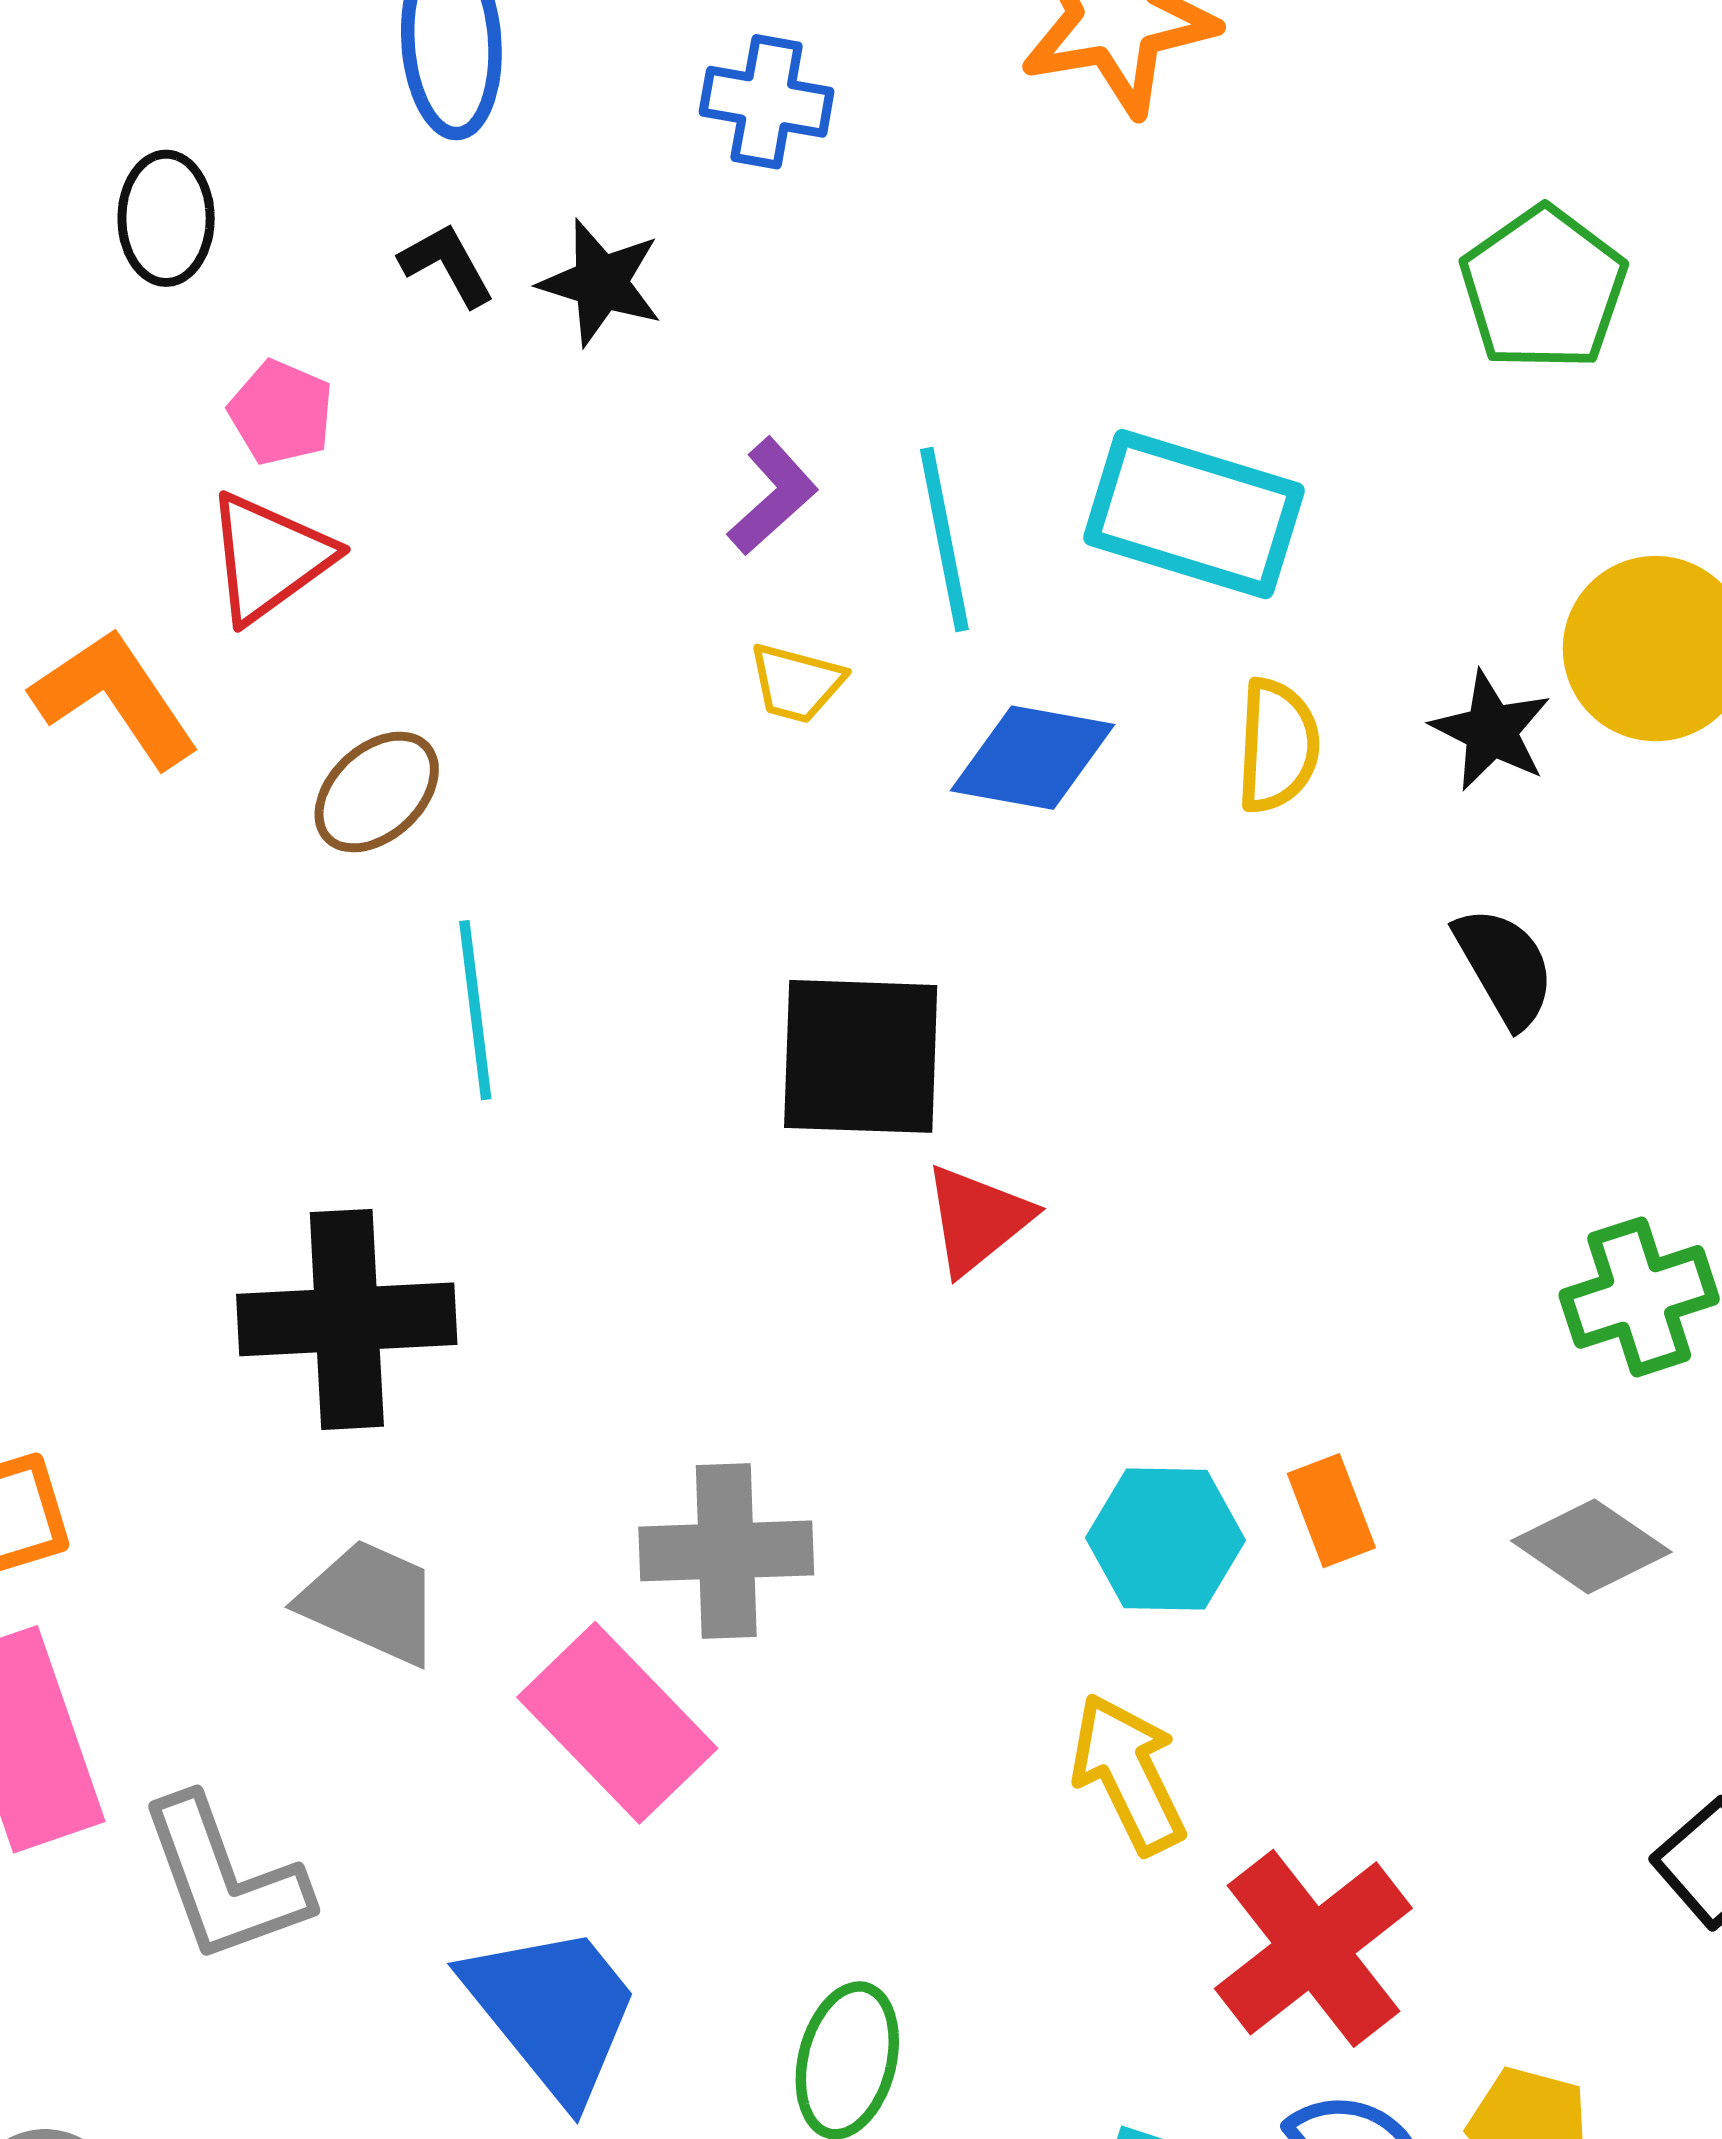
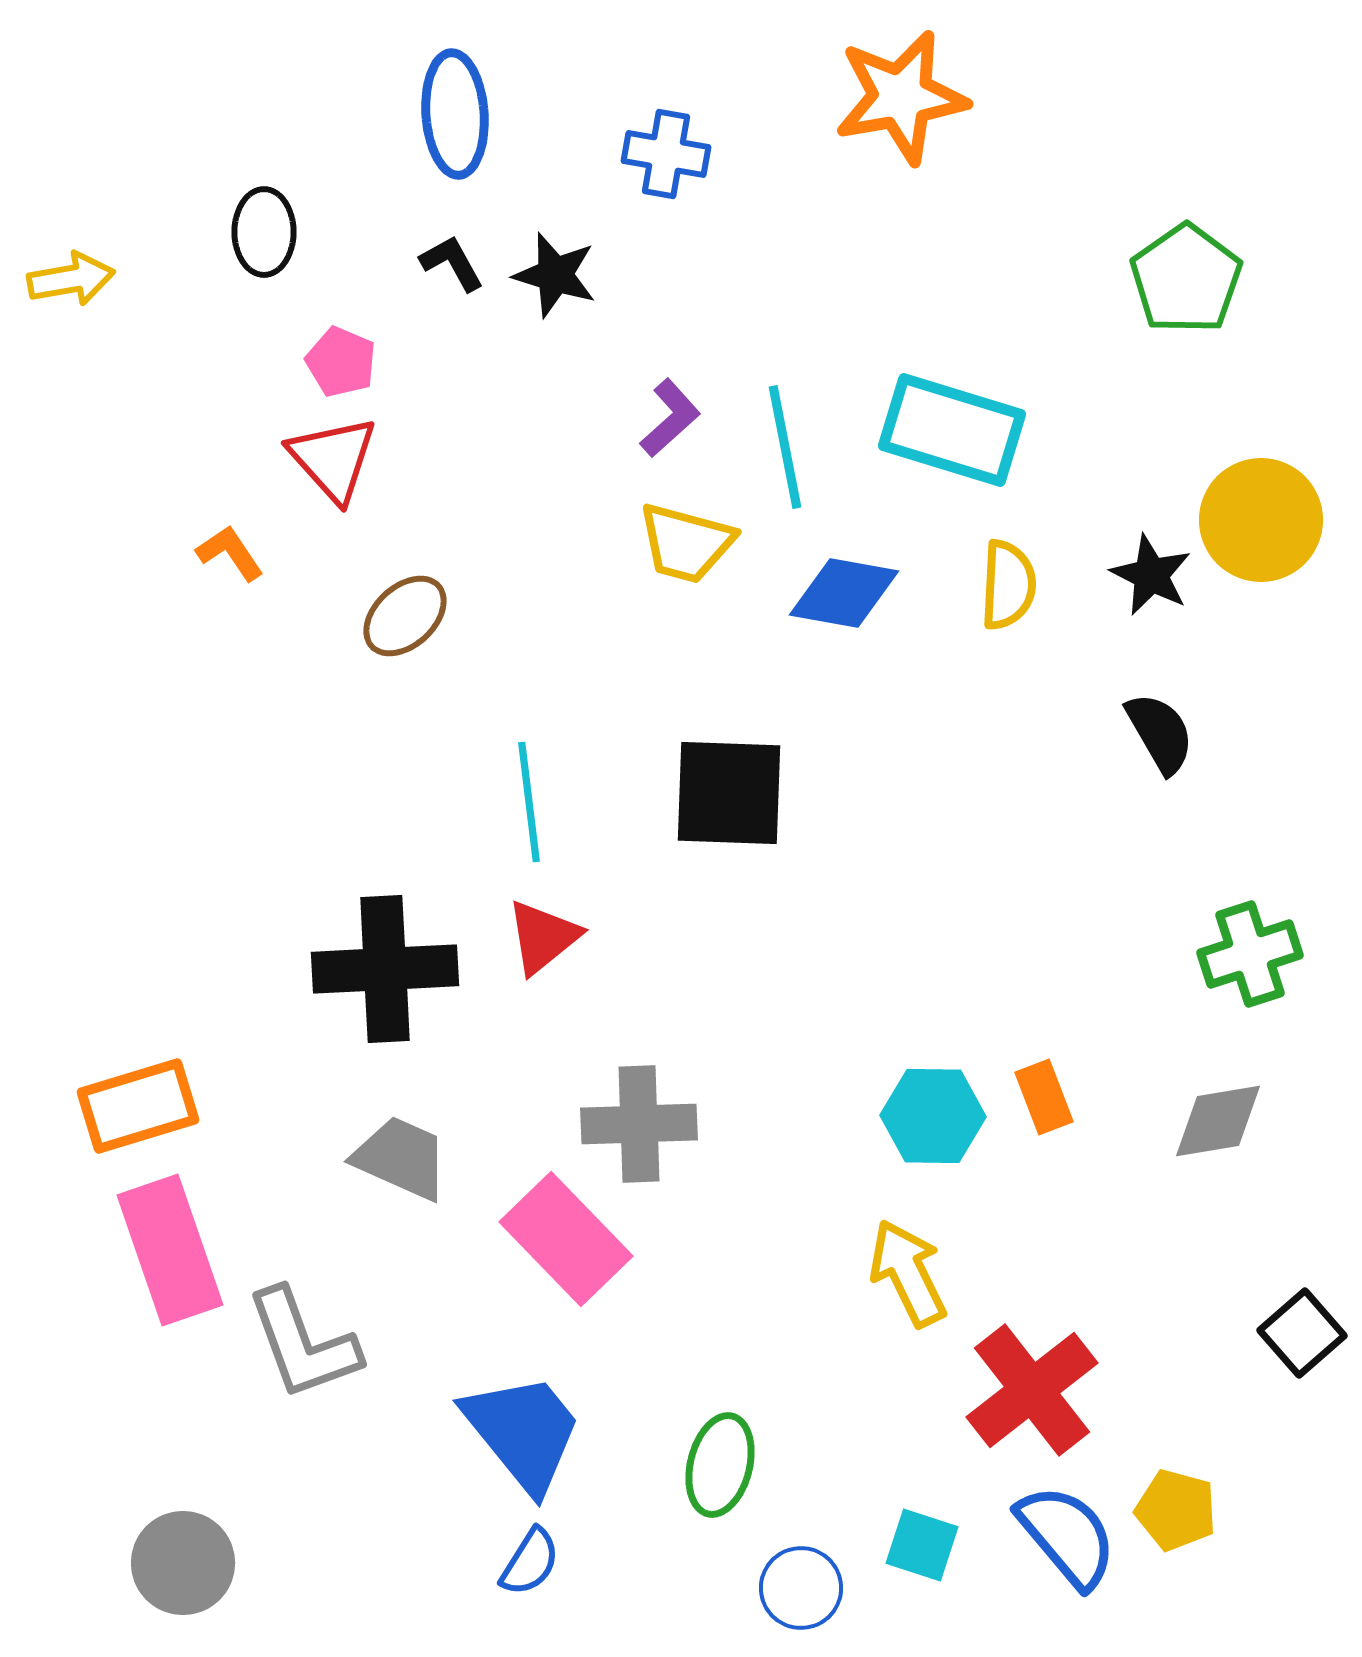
red triangle: (269, 557) -> (333, 459), turned -36
yellow trapezoid: (796, 683) -> (686, 543), size x1.5
orange L-shape: (115, 698) -> (230, 553), size x0.6
cyan line: (475, 1010) -> (529, 802), moved
red triangle: (977, 1219) -> (543, 937), moved
gray diamond: (1591, 1546) -> (1218, 1121), turned -44

